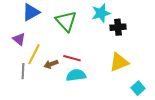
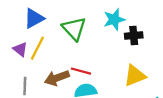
yellow line: (34, 54) -> (37, 48), moved
brown arrow: (51, 64) -> (57, 78), size x1.5

